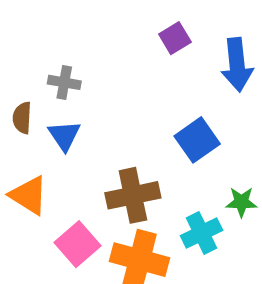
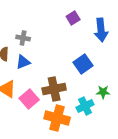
blue triangle: (64, 136) -> (23, 62), turned 42
pink square: (78, 244) -> (29, 99), moved

